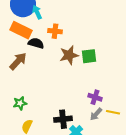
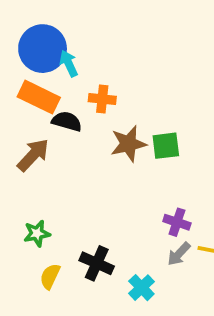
black cross: (63, 119) -> (97, 263), moved, turned 30

